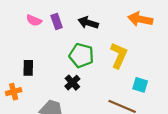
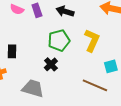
green pentagon: (81, 55) -> (59, 40), turned -30
cyan square: (140, 85) -> (111, 66), turned -32

